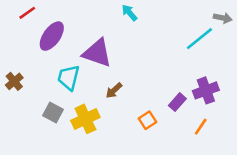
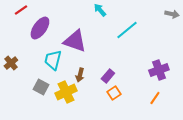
cyan line: (199, 39) -> (127, 30), moved
brown arrow: (114, 90) -> (80, 75), moved, turned -32
purple rectangle: (177, 102) -> (108, 76), moved

